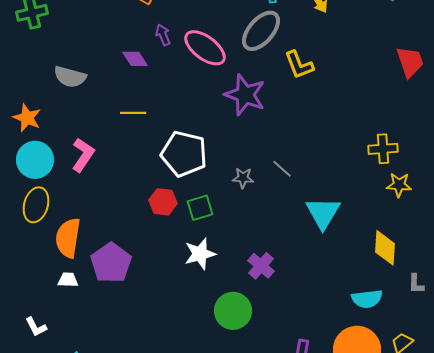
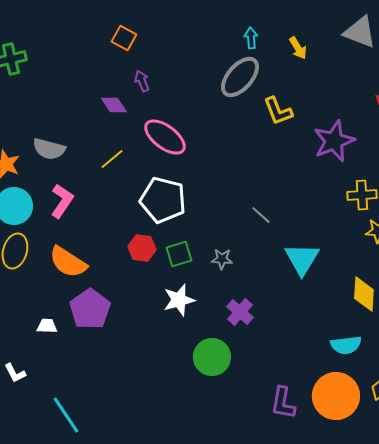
pink ellipse: (205, 48) -> (165, 137), moved
gray semicircle: (70, 77) -> (49, 149), moved
purple star: (245, 95) -> (334, 141), moved, turned 30
yellow line: (133, 113) -> (112, 159), turned -40
gray star: (243, 178) -> (222, 259), moved
orange semicircle: (68, 238) -> (68, 262), moved, turned -66

